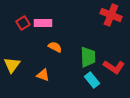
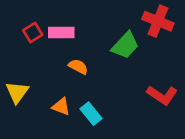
green trapezoid: (88, 57) -> (125, 45), moved, turned 45
cyan rectangle: (92, 80) -> (91, 114), moved

